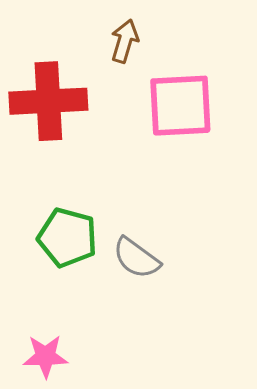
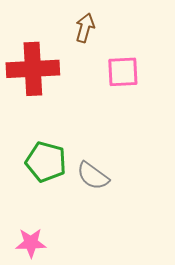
pink square: (180, 106) -> (123, 72), size x0.7

